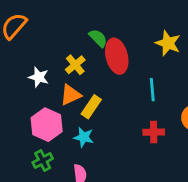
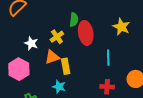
green semicircle: (98, 38) -> (74, 20), turned 48
yellow rectangle: (91, 107) -> (66, 66), turned -49
pink hexagon: (47, 125) -> (19, 69), moved

